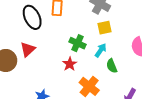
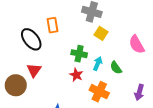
yellow square: (105, 28) -> (101, 33), turned -32
cyan arrow: (101, 50) -> (98, 64), moved

